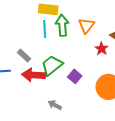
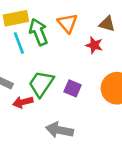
red arrow: (34, 75) -> (23, 102), size x0.7
gray arrow: (55, 105) -> (59, 130), size x1.5

